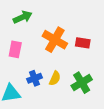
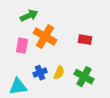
orange cross: (55, 40) -> (45, 37), moved
green cross: (82, 83) -> (84, 77), turned -30

